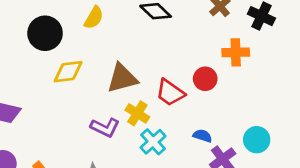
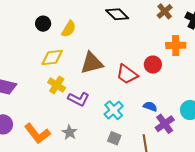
yellow semicircle: (94, 18) -> (69, 29), moved
black circle: (45, 33) -> (43, 24), moved, size x0.6
yellow cross: (137, 113) -> (57, 85), moved

